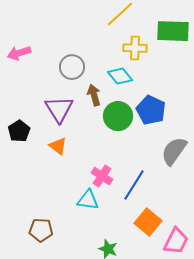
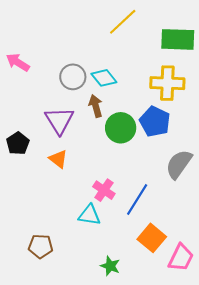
yellow cross: (135, 48) -> (167, 83), moved, size x1.4
pink arrow: (19, 53) -> (18, 62), turned 50
cyan diamond: (120, 76) -> (104, 78), moved

